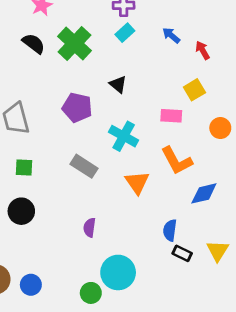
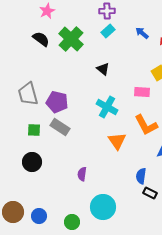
purple pentagon: (77, 108) -> (57, 102), moved
gray rectangle: (84, 166) -> (60, 127), moved
green circle: (91, 293) -> (72, 222), moved

